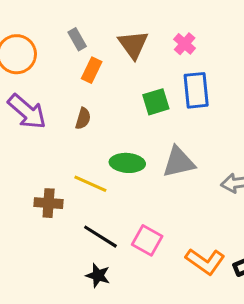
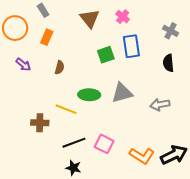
gray rectangle: (77, 39) -> (43, 10), moved
orange rectangle: (92, 70) -> (47, 37), moved
purple arrow: (27, 112) -> (23, 65), size x0.6
black line: (100, 237) -> (74, 143), turned -50

